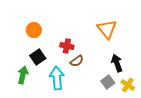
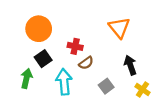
orange circle: (34, 30) -> (39, 29), size x1.5
gray square: (108, 82) -> (106, 86), moved

